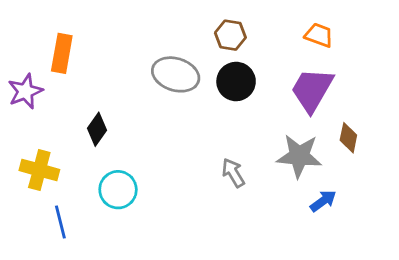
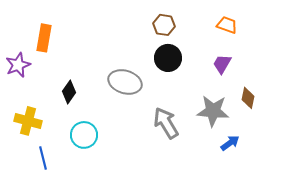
gray ellipse: (176, 74) -> (125, 82), moved
purple trapezoid: (312, 90) -> (222, 64), size x0.6
gray arrow: (233, 173) -> (166, 123), size x1.5

